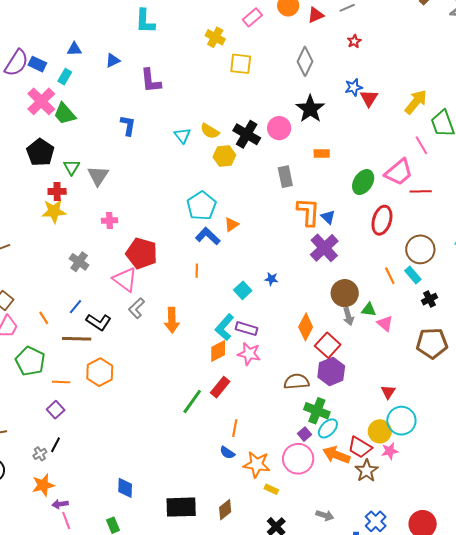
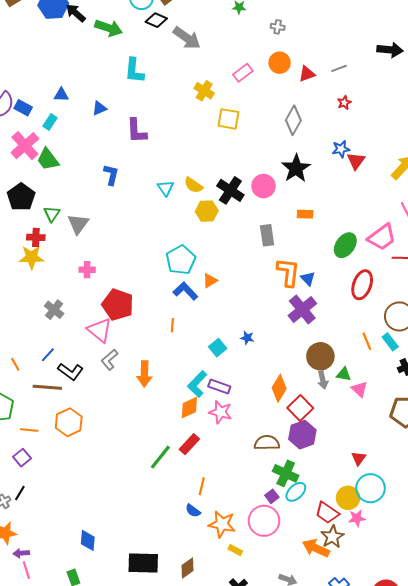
orange arrow: (336, 455) -> (316, 548), moved

